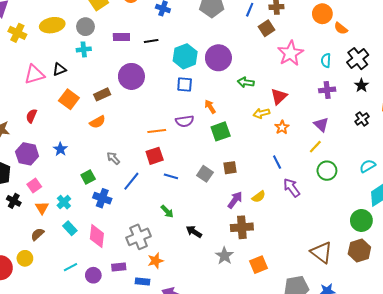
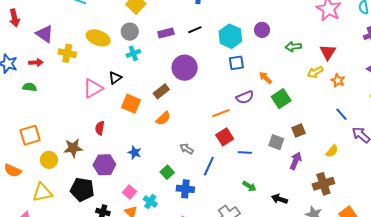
yellow ellipse: (52, 25) -> (98, 38), turned 45
purple circle: (218, 58) -> (262, 30), size x0.6
pink square: (34, 186) -> (130, 192), moved
purple arrow: (235, 200) -> (296, 161), moved

